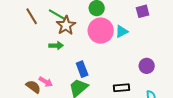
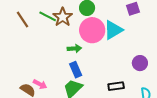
brown star: (66, 25) -> (63, 17), moved
cyan triangle: (122, 31) -> (113, 30), size x1.5
green arrow: (56, 46) -> (74, 49), moved

